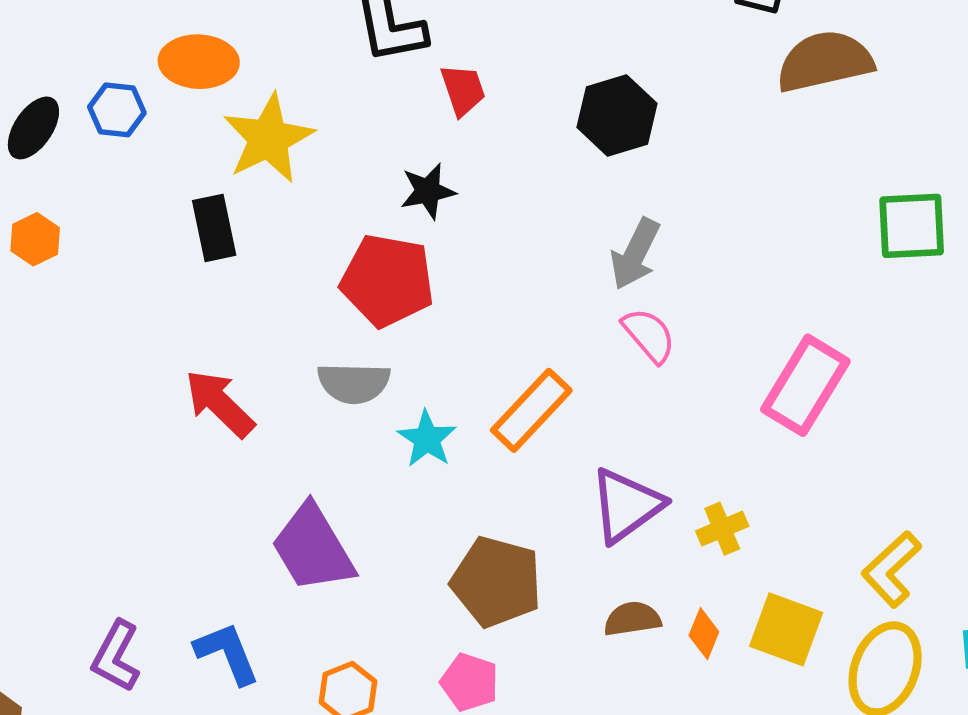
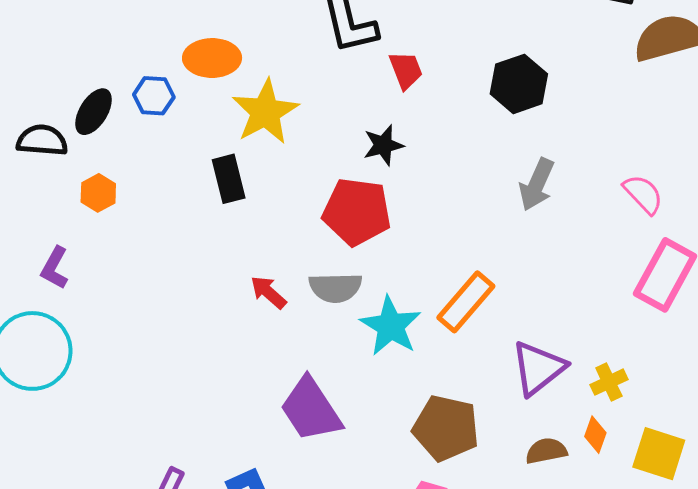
pink semicircle: (649, 335) -> (643, 194), moved
red arrow: (220, 404) -> (268, 292), moved, size x0.7
cyan star: (427, 439) -> (391, 326), size x1.4
orange diamond: (704, 634) -> (595, 435), moved

